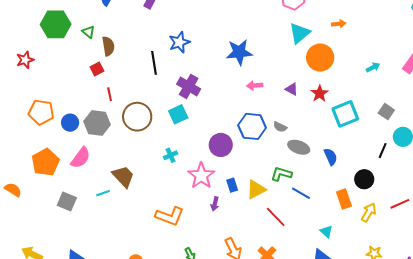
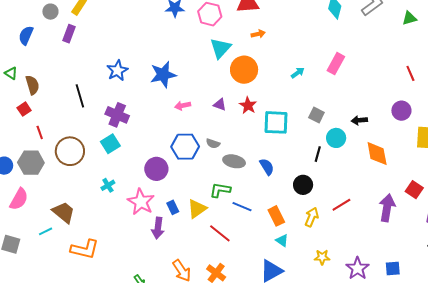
blue star: (179, 42) -> (117, 71), moved
cyan square: (345, 114) -> (276, 122), turned 32
orange rectangle: (344, 199) -> (276, 216), moved
purple arrow: (215, 204) -> (158, 228), size x1.5
orange L-shape: (170, 216) -> (85, 249), moved
cyan triangle: (326, 232) -> (282, 241), moved

